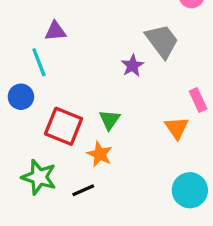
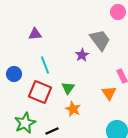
cyan line: (39, 62) -> (45, 65), moved
orange star: (100, 154) -> (73, 109), moved
green star: (39, 177) -> (25, 123), turned 30

